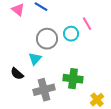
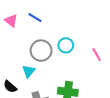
pink line: (87, 24) -> (97, 55), moved

